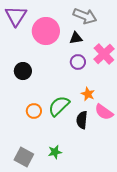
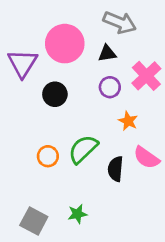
purple triangle: (16, 16) -> (23, 63), moved
black circle: (23, 71) -> (55, 94), moved
orange star: (88, 94) -> (128, 121), moved

